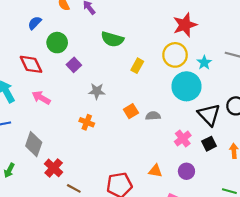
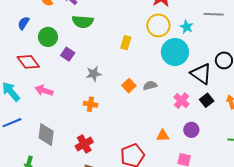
green semicircle: (112, 39) -> (83, 22), moved
red cross: (54, 168) -> (84, 144), moved, turned 30

